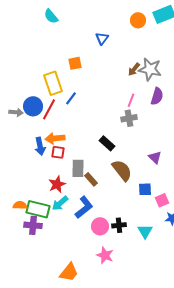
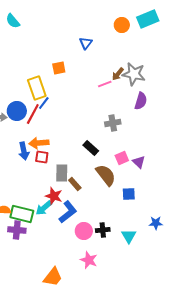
cyan semicircle: (51, 16) -> (13, 21), moved
blue line: (71, 98) -> (44, 103), moved
pink line: (131, 100) -> (105, 84), moved, turned 48
red star: (57, 184) -> (54, 196), moved, turned -30
pink square: (162, 200) -> (122, 158), moved

